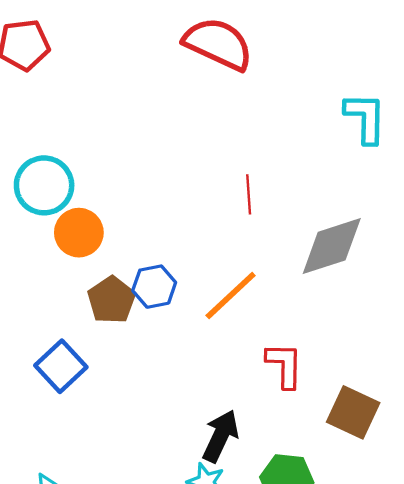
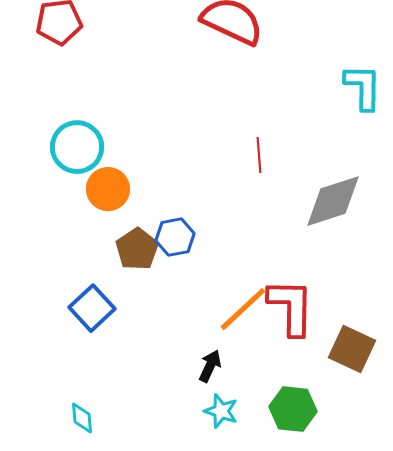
orange line: (231, 296) -> (243, 309), moved
red L-shape: (285, 365) -> (291, 307), size x1.4
black arrow: (220, 436) -> (210, 366), moved, size x0.7

